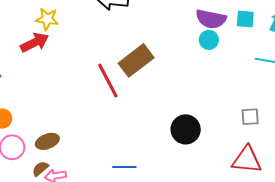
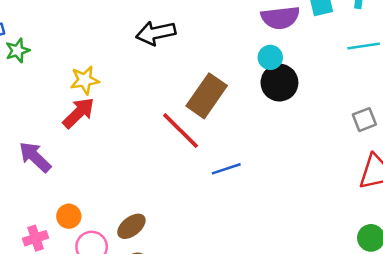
cyan circle: (209, 40) -> (270, 57), moved
black circle: (186, 129) -> (279, 83), moved
blue line: (124, 167) -> (226, 169), moved

